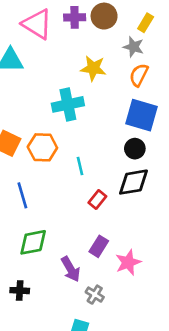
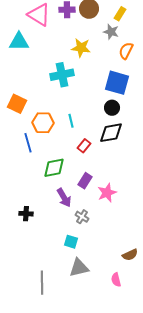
orange semicircle: (139, 75) -> (126, 51), moved
orange hexagon: (42, 147) -> (43, 123), moved
green diamond: (33, 242) -> (54, 168), moved

